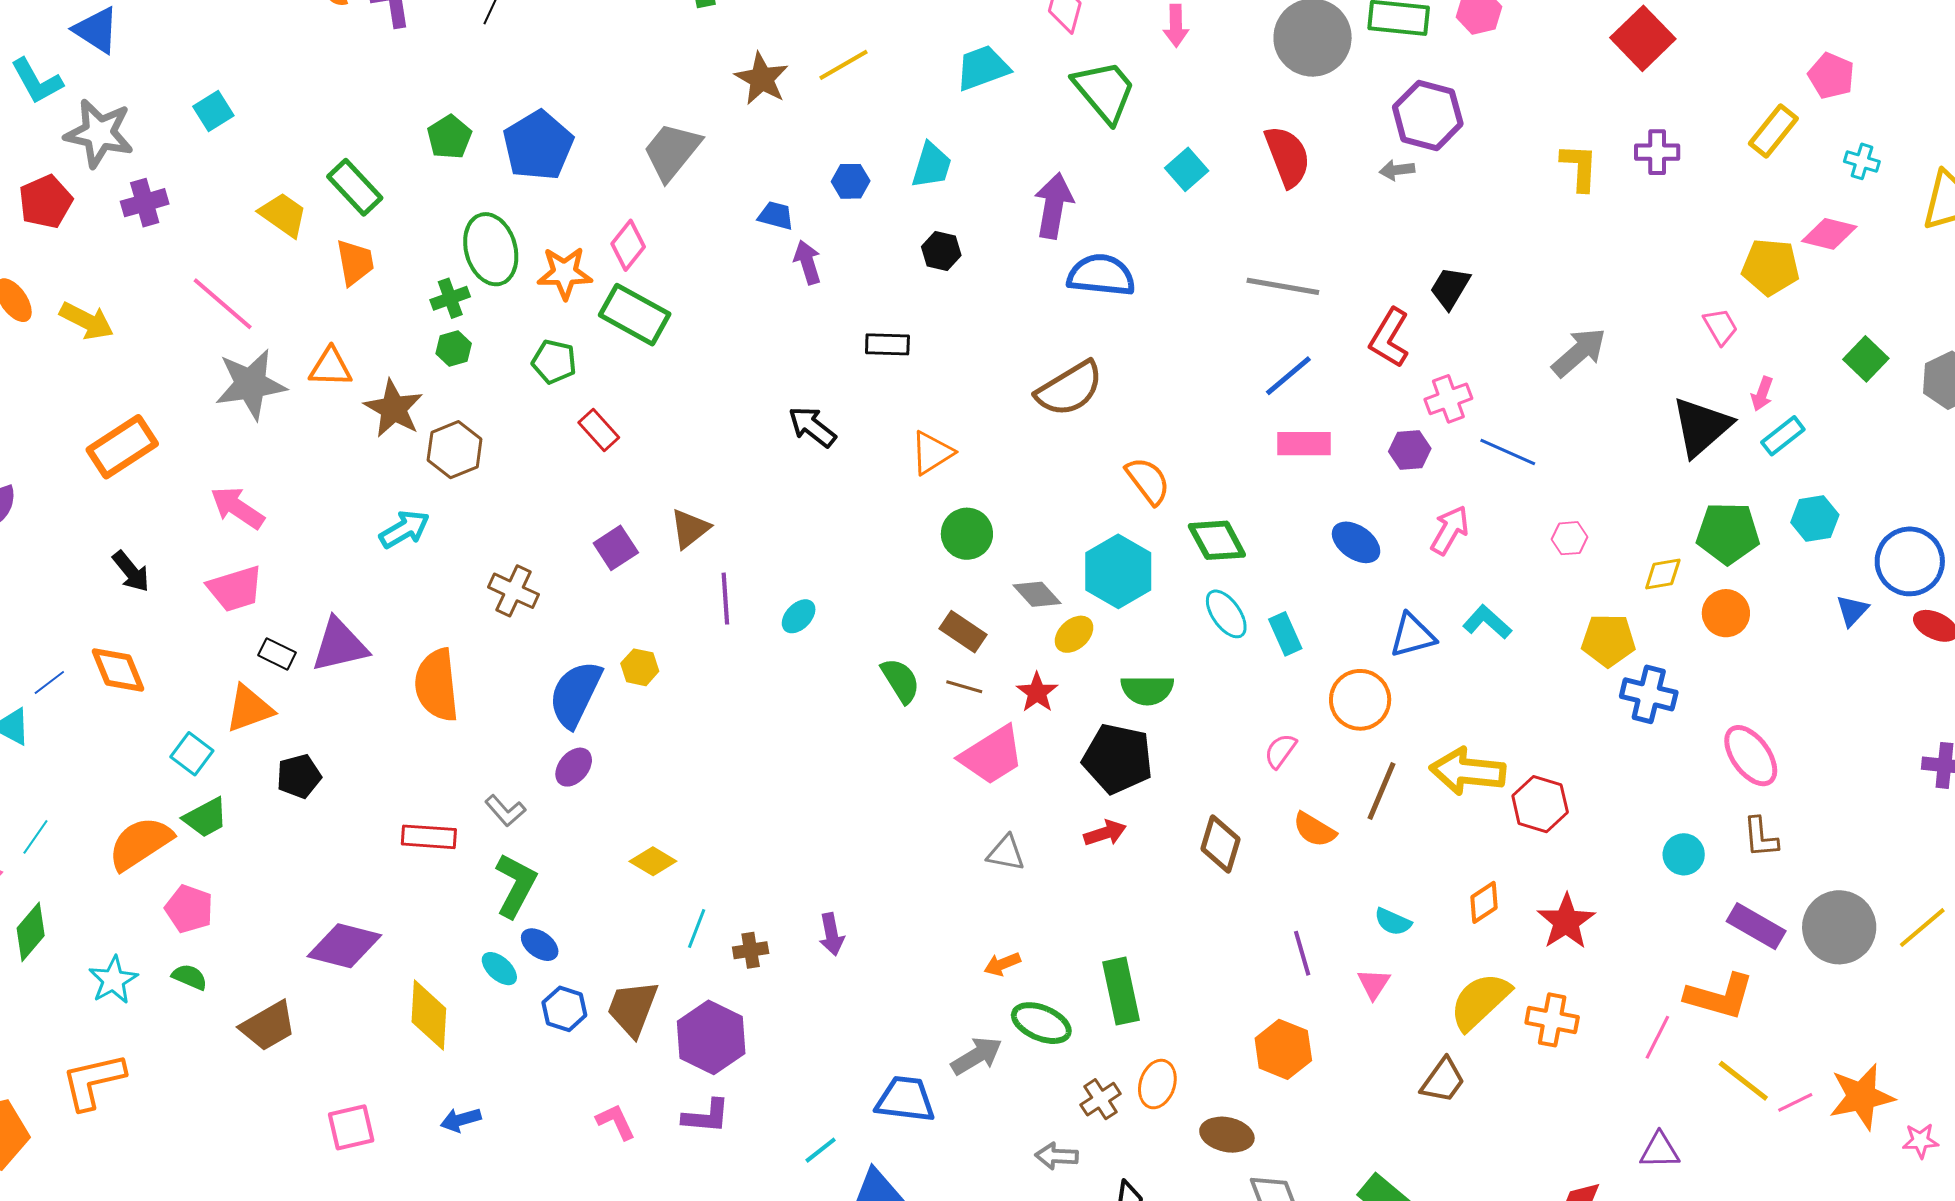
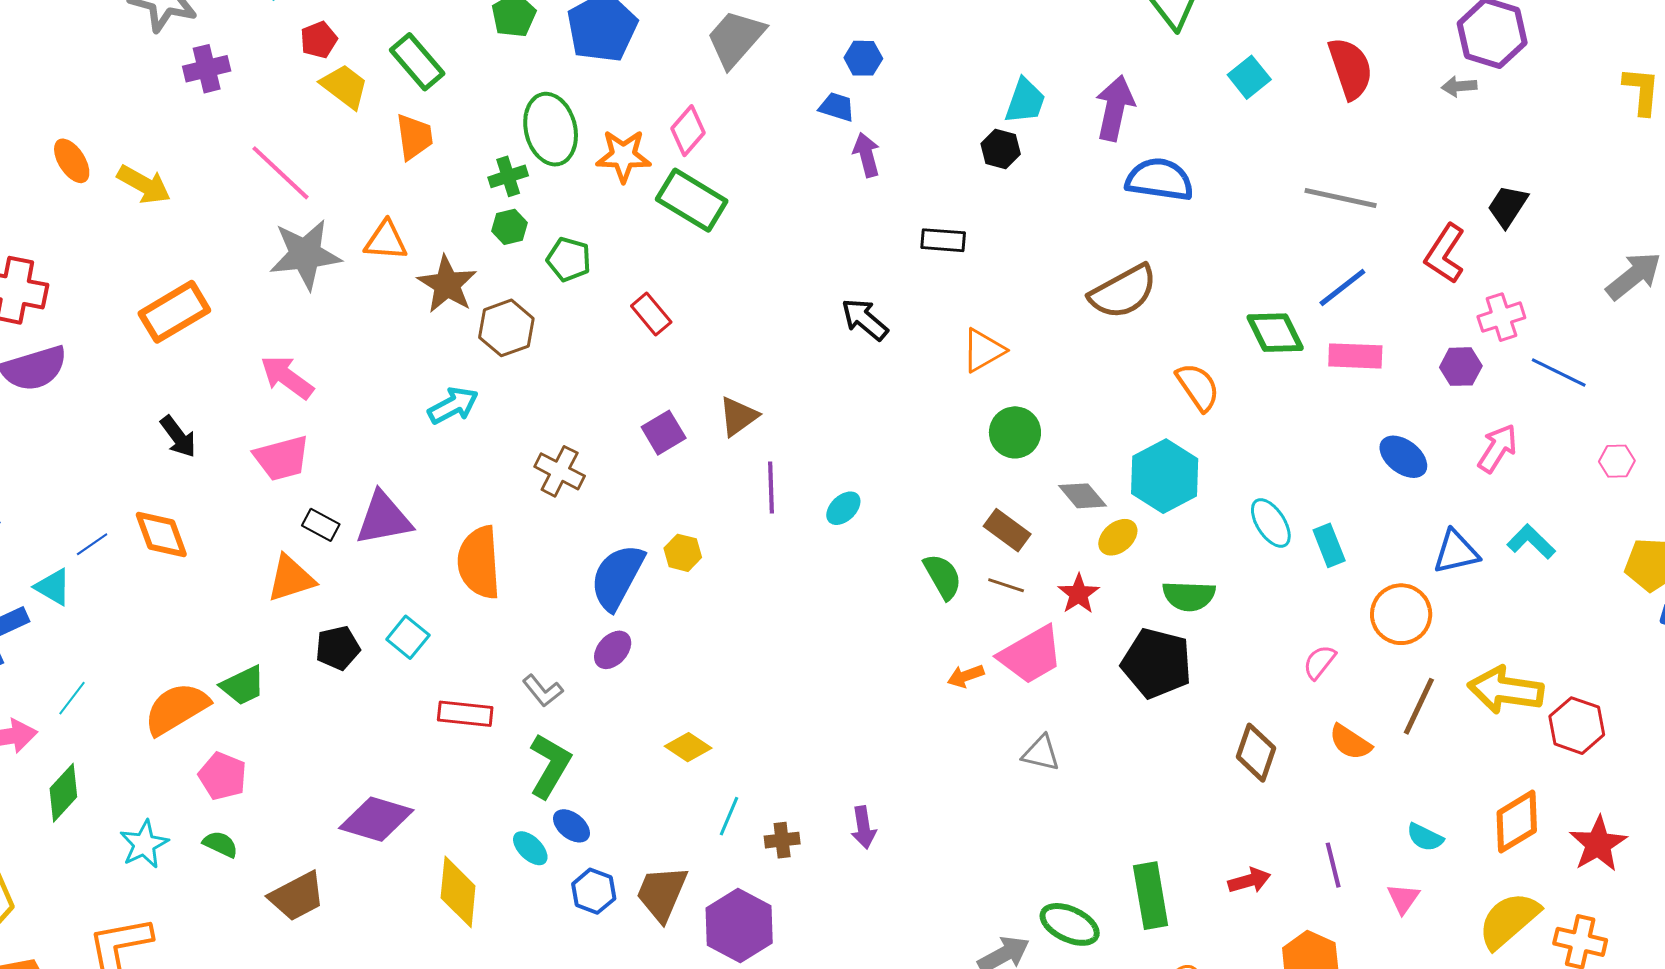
cyan trapezoid: (932, 165) -> (1025, 101), moved
blue hexagon: (851, 181) -> (863, 58), moved
red pentagon: (46, 202) -> (319, 40), moved, size x0.7
green pentagon: (554, 362) -> (569, 259), moved
green diamond: (1217, 540) -> (1275, 333), moved
cyan square: (192, 754) -> (408, 637), moved
red arrow: (1105, 833) -> (1249, 881), moved
orange diamond: (1484, 902) -> (1517, 822), size x1.5
orange arrow: (1002, 964) -> (966, 676), moved

